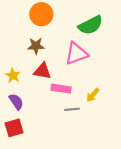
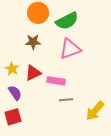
green semicircle: (91, 25) -> (67, 21), moved
red triangle: (42, 71) -> (33, 73), moved, turned -36
yellow arrow: (93, 95) -> (95, 111), moved, size x1.5

